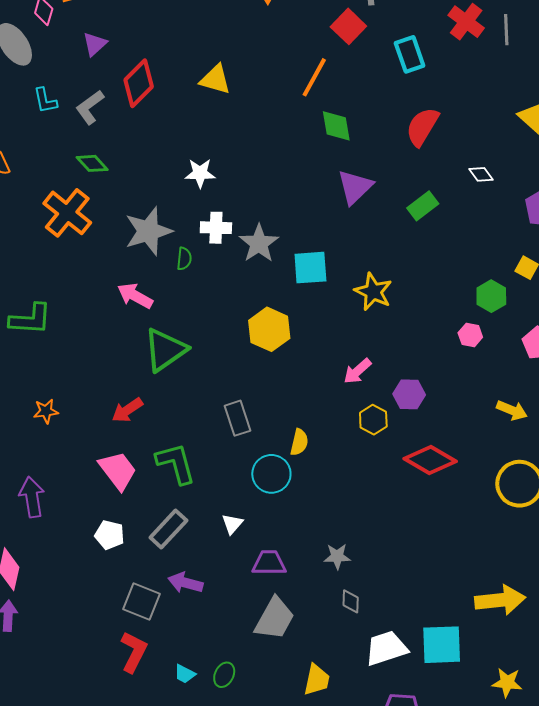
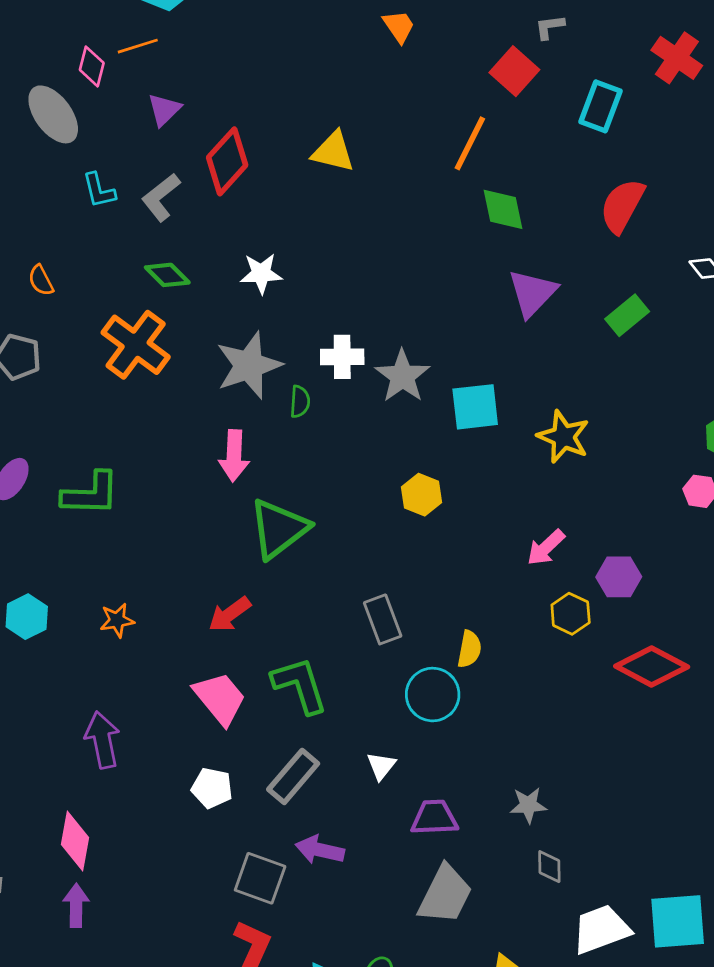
cyan rectangle: (410, 54) -> (601, 106), turned 42
white star: (200, 173) -> (261, 273), moved
pink arrow: (135, 296) -> (234, 456), turned -114
yellow hexagon: (269, 329) -> (422, 495), size x0.7

